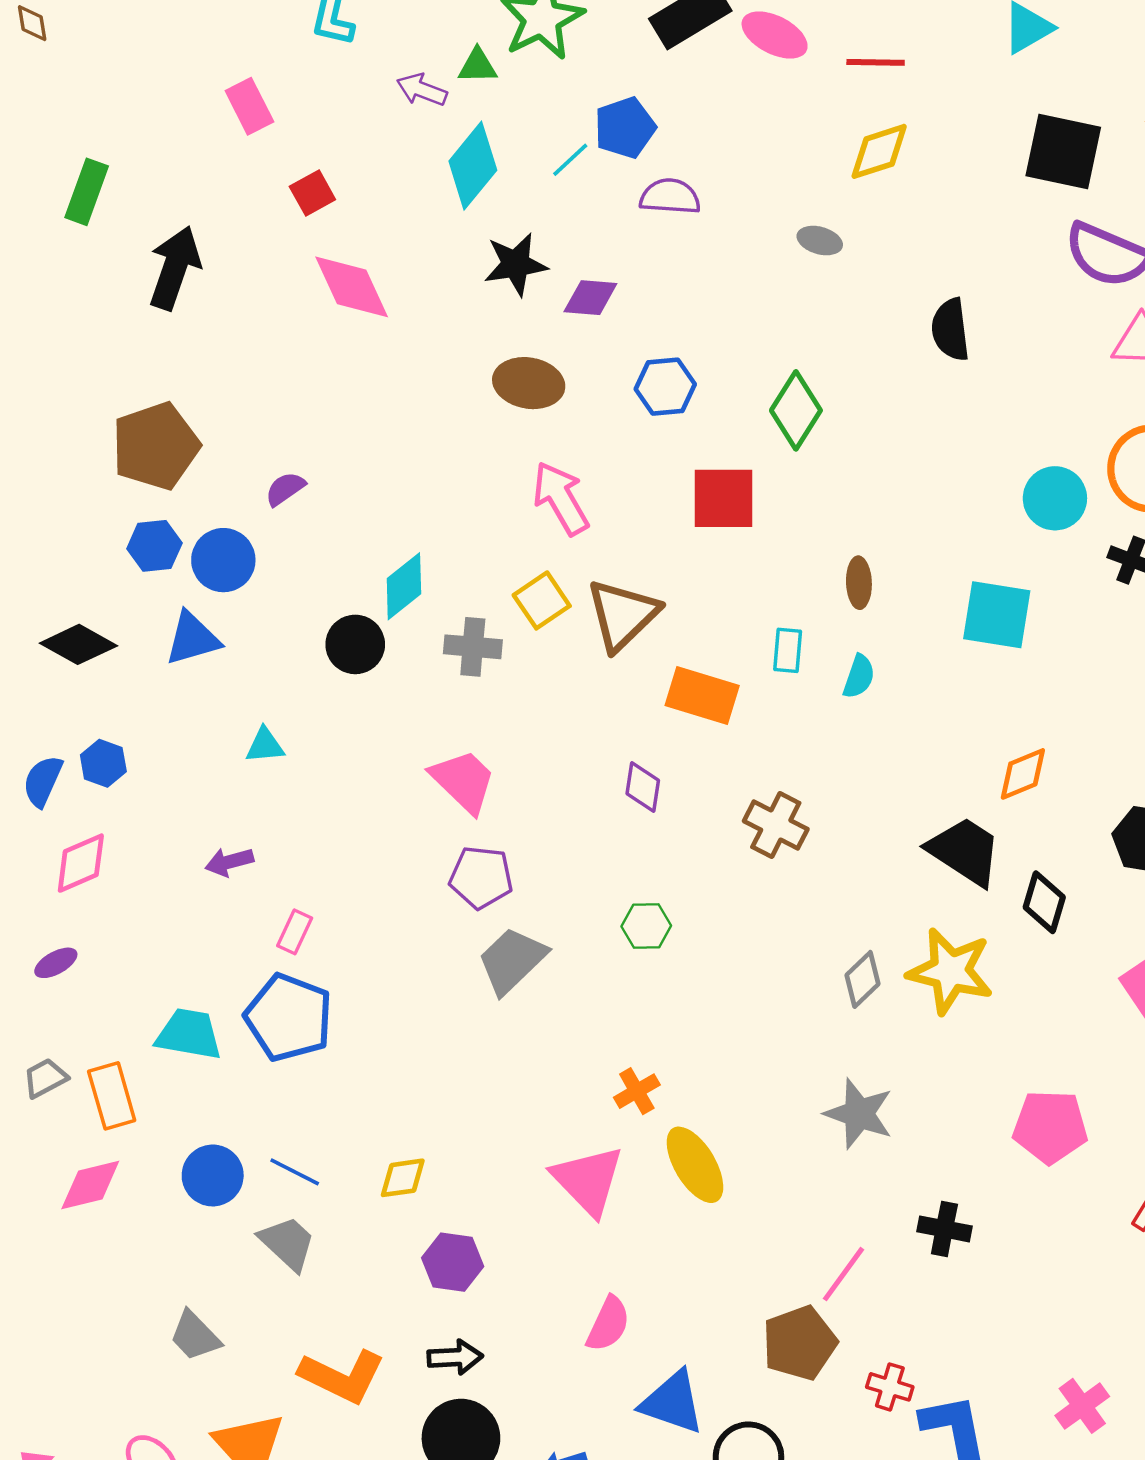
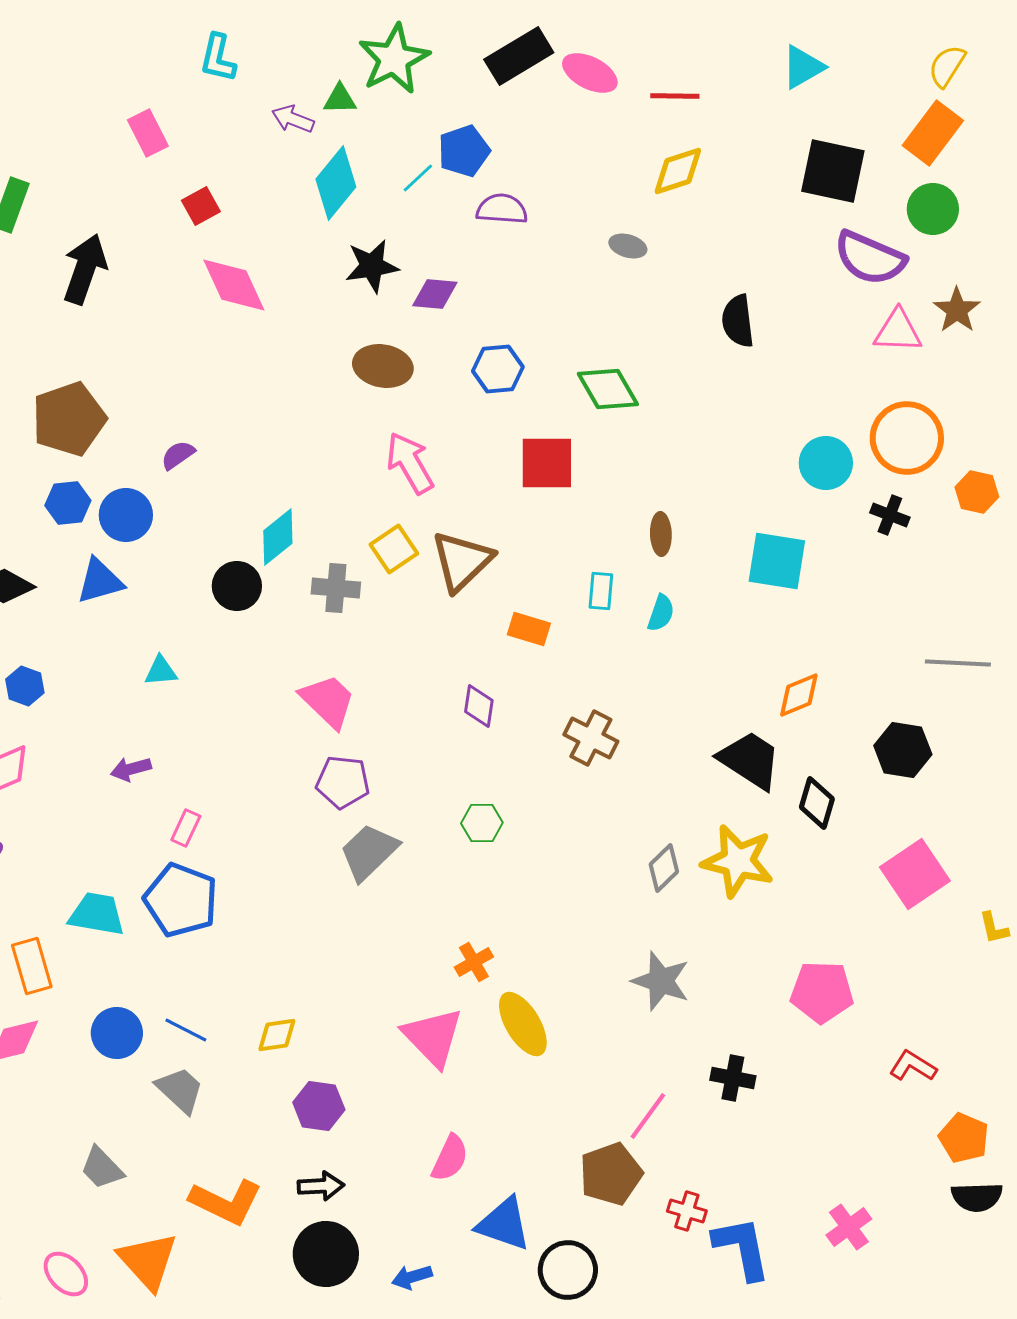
green diamond: (796, 410) -> (608, 389), turned -62
orange rectangle: (702, 696) -> (529, 629), size x0.7

